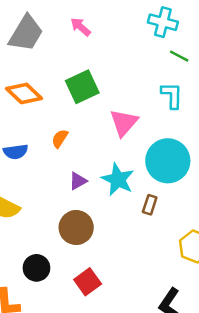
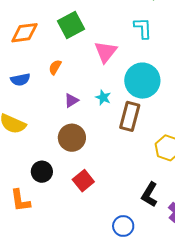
orange diamond: (24, 93) -> (25, 33), turned -48
cyan star: (118, 179) -> (103, 97), size x0.6
brown rectangle: (150, 205) -> (130, 116), size x1.8

